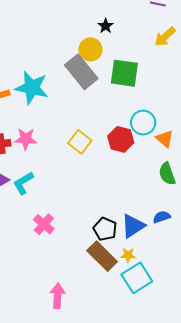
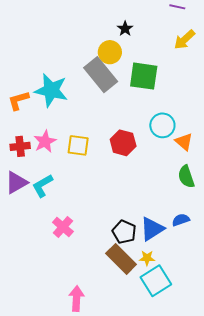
pink star: (26, 139) -> (45, 142), turned -30
red hexagon: (121, 139) -> (123, 143), moved
yellow square: (80, 142) -> (78, 145), moved, turned -30

